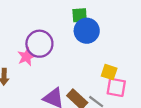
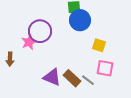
yellow square: (109, 72) -> (99, 45), moved

